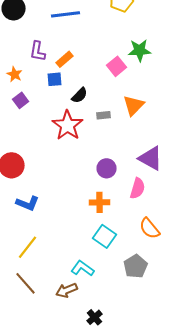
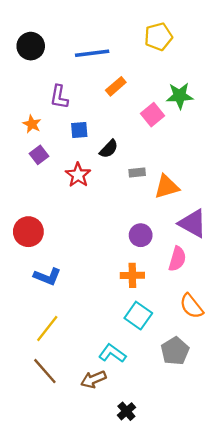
orange rectangle: (65, 59) -> (116, 86), moved
orange triangle: (134, 105) -> (167, 187), moved, turned 30
red star: (68, 125) -> (78, 175), moved, size x0.7

